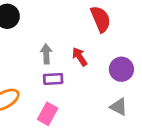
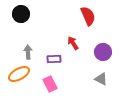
gray arrow: (46, 54) -> (28, 52), moved
pink rectangle: (48, 114) -> (50, 84), turned -56

